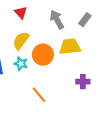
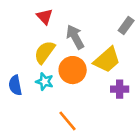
gray arrow: (57, 20) -> (75, 37), moved
yellow trapezoid: (70, 47) -> (107, 60), turned 145
purple cross: (83, 82) -> (120, 89), moved

